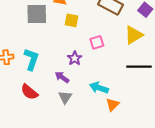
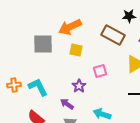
cyan L-shape: (31, 59) -> (38, 87), turned -45

